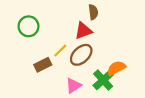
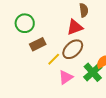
yellow line: (60, 50) -> (54, 59), moved
brown rectangle: (43, 65) -> (38, 44), moved

